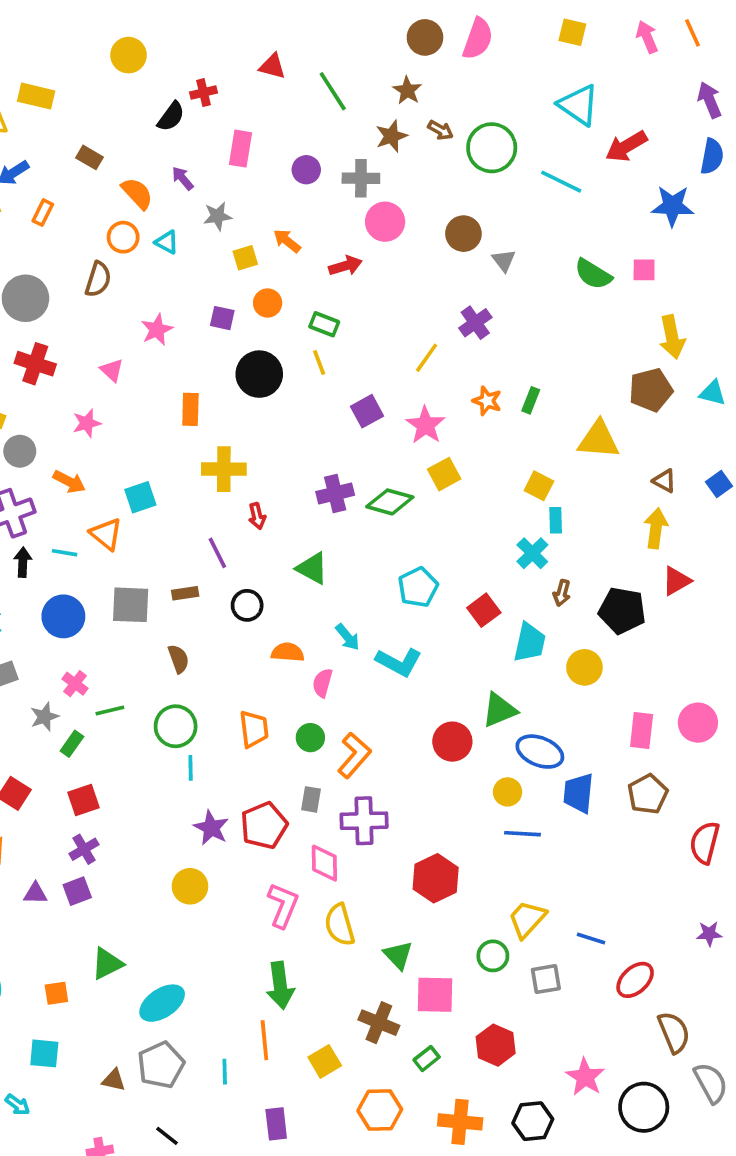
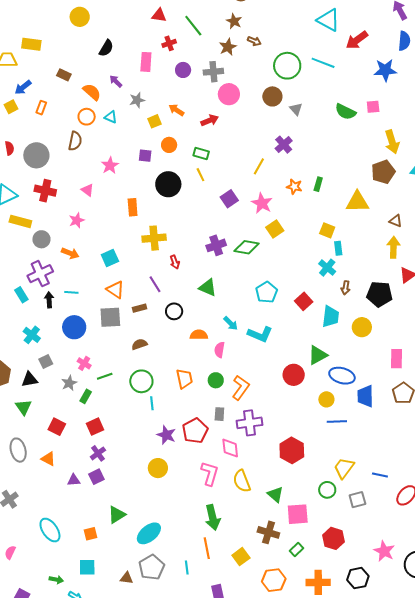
red cross: (204, 93) -> (169, 43), moved
green circle: (492, 148) -> (287, 66), moved
orange triangle: (106, 534) -> (115, 290), moved
brown semicircle: (178, 659) -> (139, 344), turned -84

